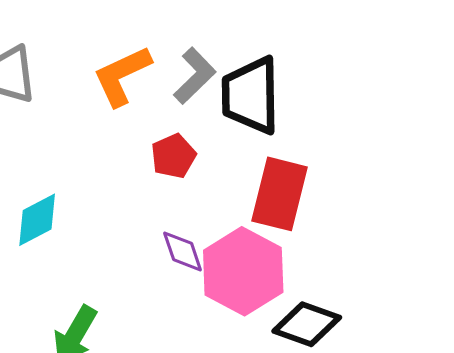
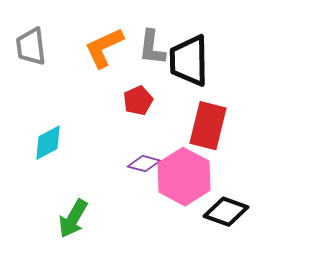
gray L-shape: (195, 76) -> (152, 48), turned 141
purple diamond: (183, 252) -> (144, 164), turned -56

